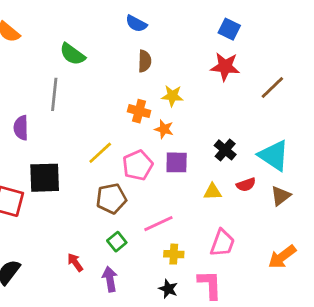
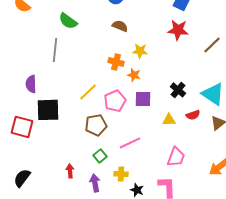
brown semicircle: (145, 61) -> (120, 26), turned -70
purple semicircle: (21, 128) -> (31, 84), moved
yellow cross: (174, 254) -> (121, 174), moved
red arrow: (75, 262) -> (70, 171), turned 32

